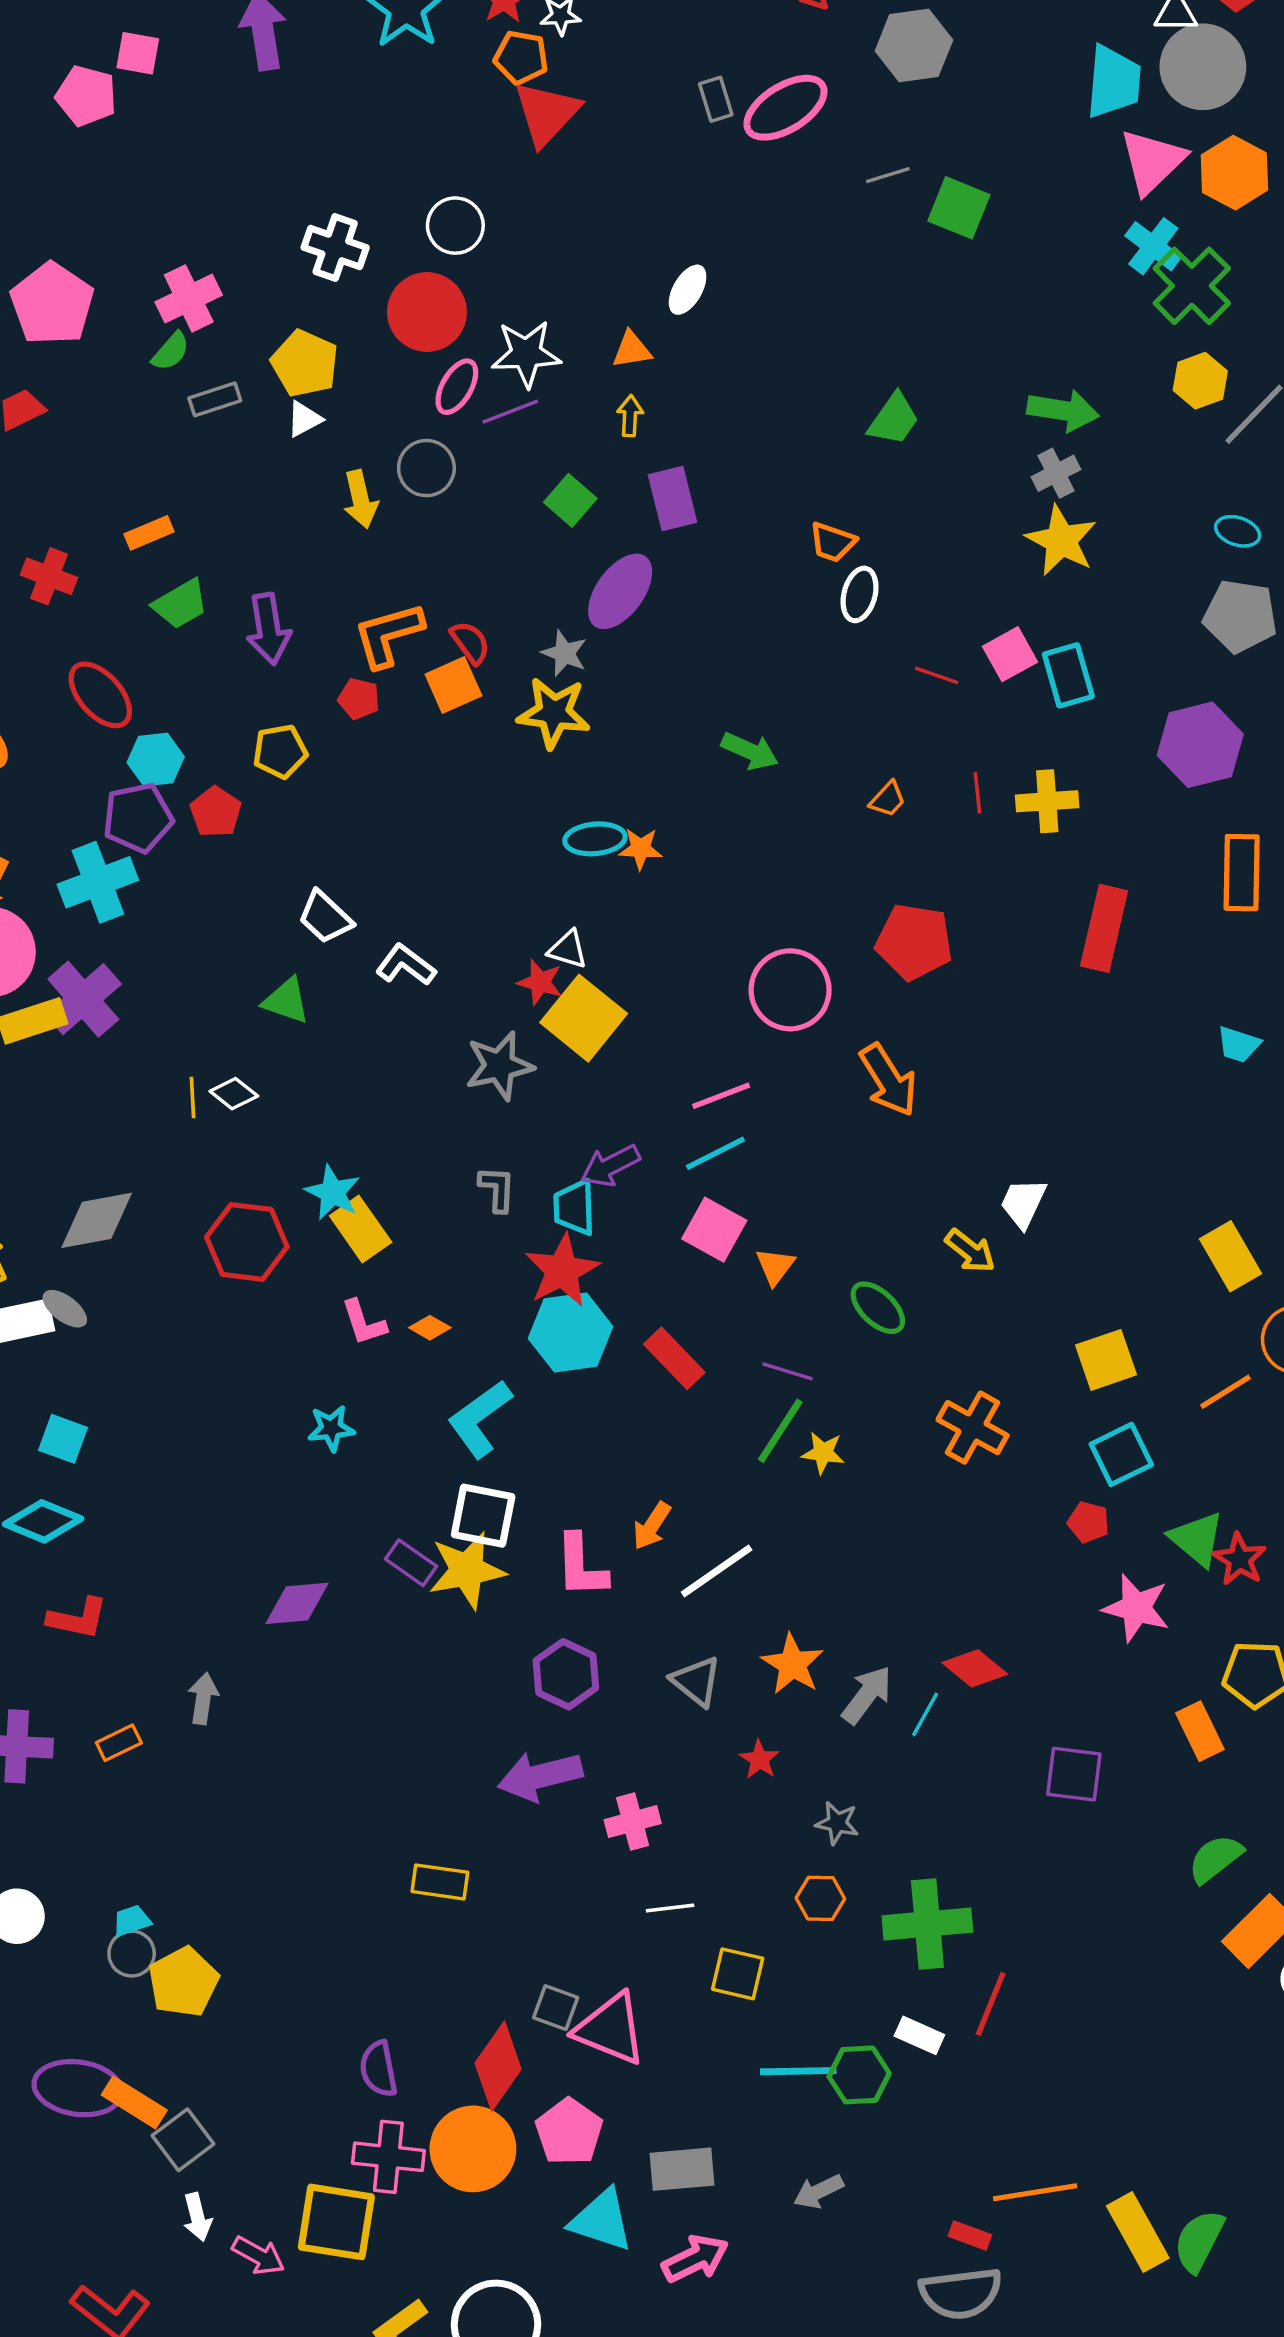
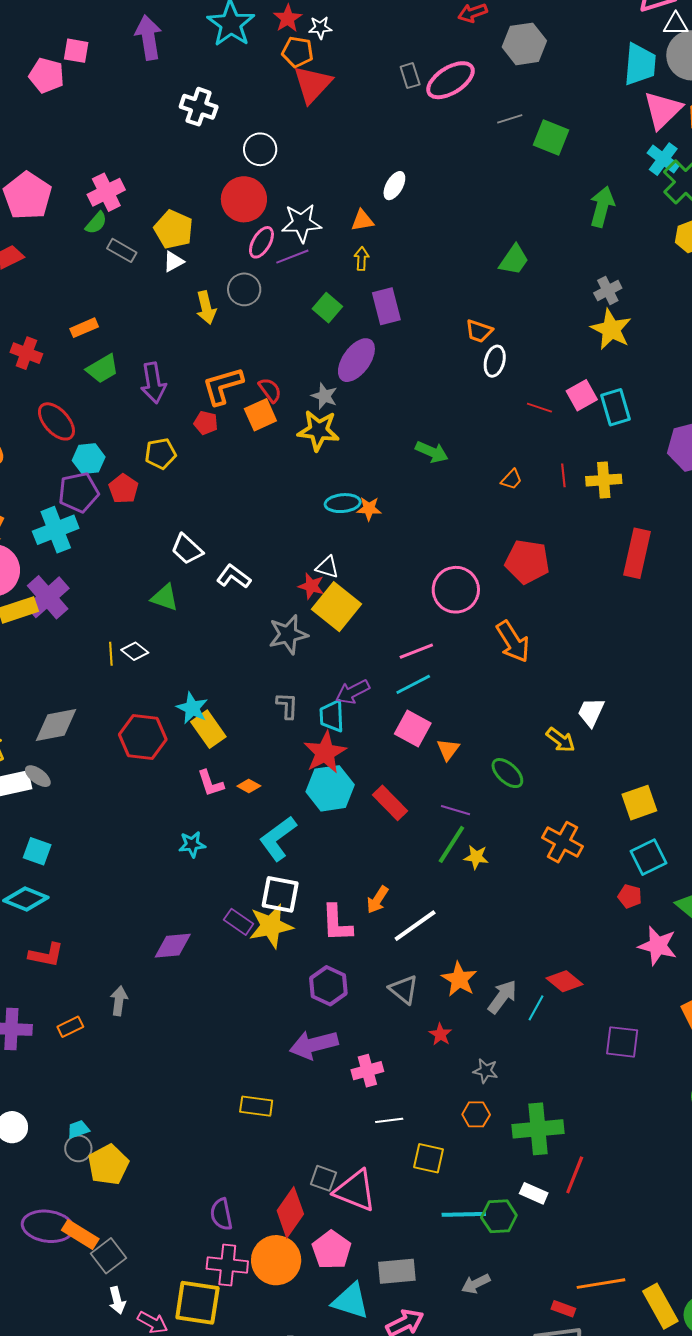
white cross: (335, 247) -> (199, 107), moved
gray rectangle: (215, 399) -> (122, 250), turned 48
green arrow: (1063, 410) -> (602, 207), moved, turned -84

